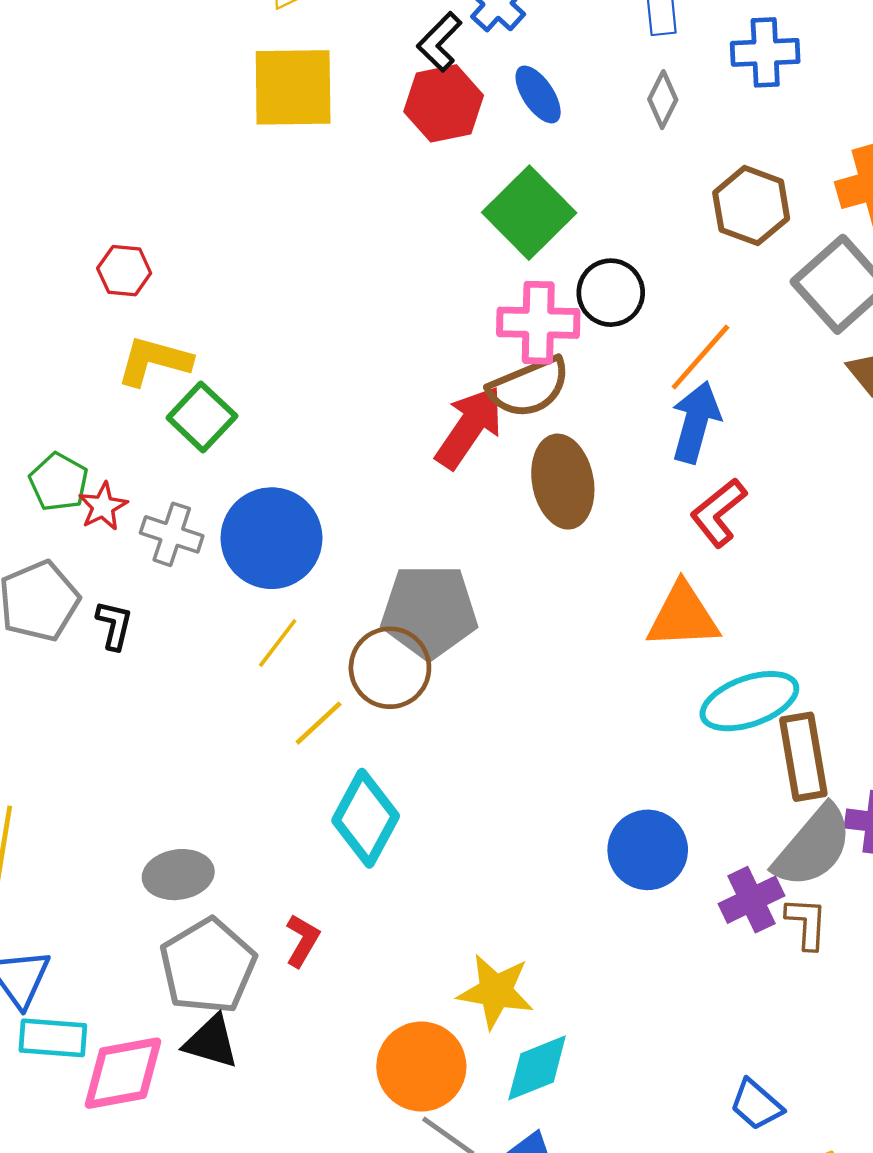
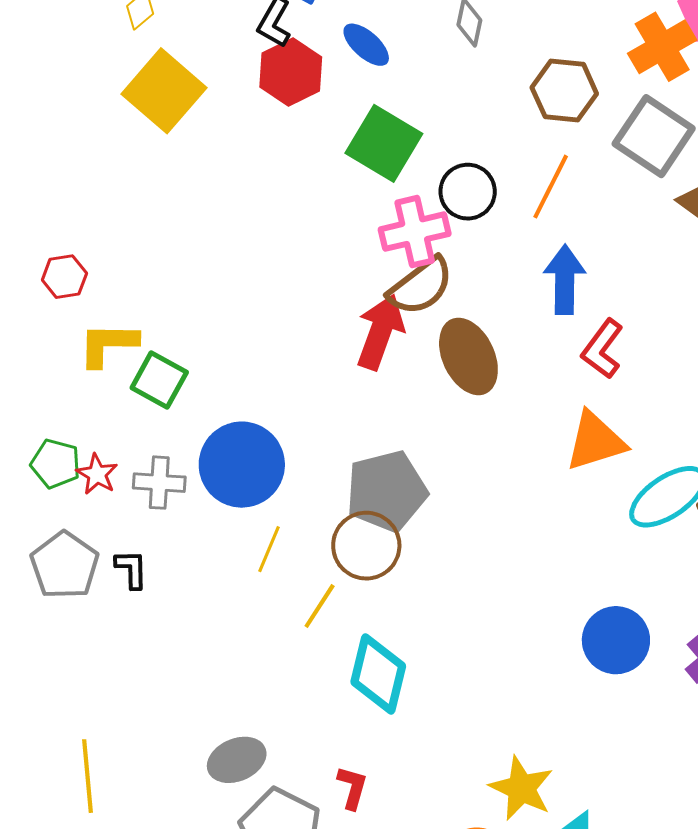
yellow square: (293, 87) -> (164, 91), turned -34
orange line: (700, 357) -> (551, 187), moved
yellow star: (496, 991) -> (521, 788), turned 30

